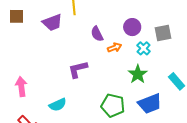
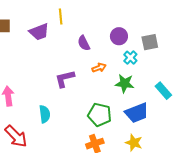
orange arrow: (115, 47) -> (99, 68), moved
green star: (138, 74) -> (125, 83), turned -30
cyan semicircle: (58, 105) -> (45, 114), turned -72

